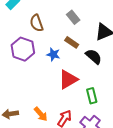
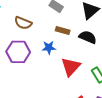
brown semicircle: (37, 23) -> (23, 23), turned -30

